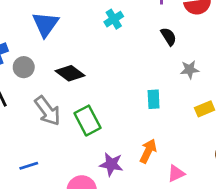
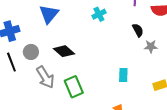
gray circle: (24, 67) -> (31, 52), moved
gray star: (190, 70) -> (151, 46), moved

